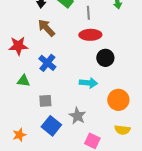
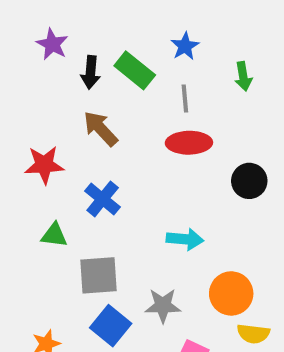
black circle: (105, 58) -> (249, 181), moved
orange circle: (118, 100) -> (231, 293), moved
gray square: (45, 101) -> (99, 275), size x1.5
gray star: (77, 116) -> (163, 306), turned -30

